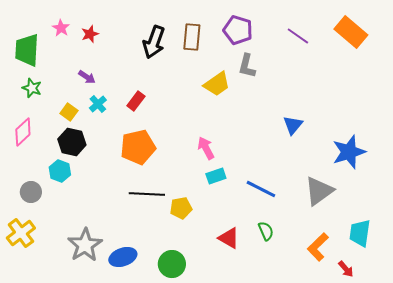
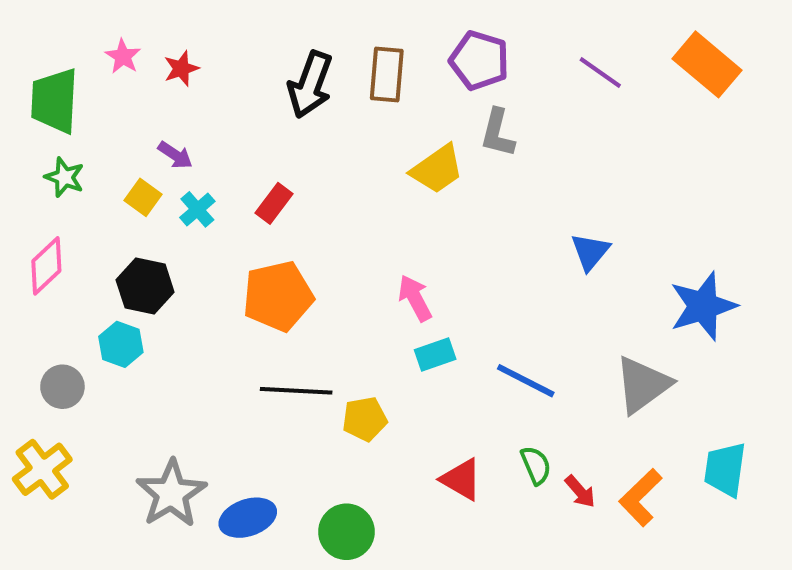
yellow square: (69, 112) -> (143, 197), moved
red arrow: (346, 269) -> (580, 491), moved

